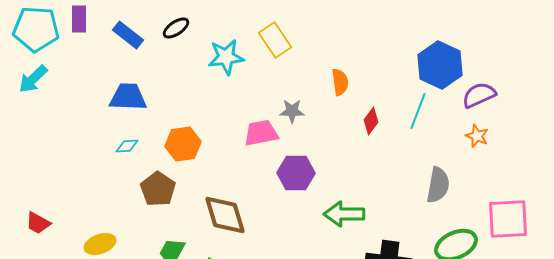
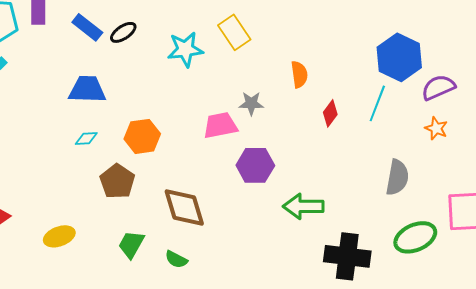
black ellipse: (176, 28) -> (123, 32), moved

